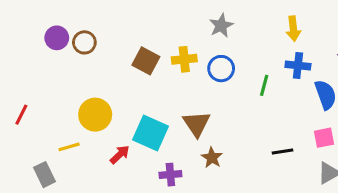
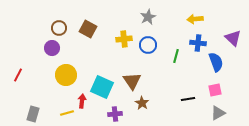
yellow arrow: (293, 29) -> (195, 19), turned 91
purple circle: (57, 38) -> (52, 48), moved
brown square: (146, 61) -> (88, 29), moved
yellow line: (69, 147) -> (67, 113), moved
red arrow: (120, 155) -> (82, 101), turned -40
gray rectangle: (44, 175) -> (33, 114), turned 42

